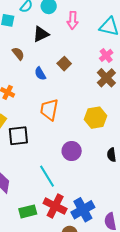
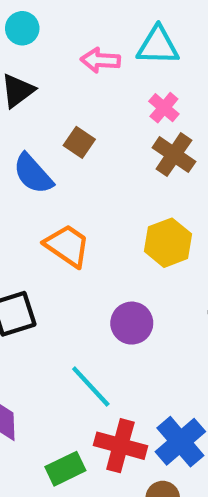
pink arrow: (73, 20) -> (100, 60), moved, turned 102
blue semicircle: (40, 74) -> (33, 174), size x1.5
orange trapezoid: (49, 110) -> (67, 246), turned 125

